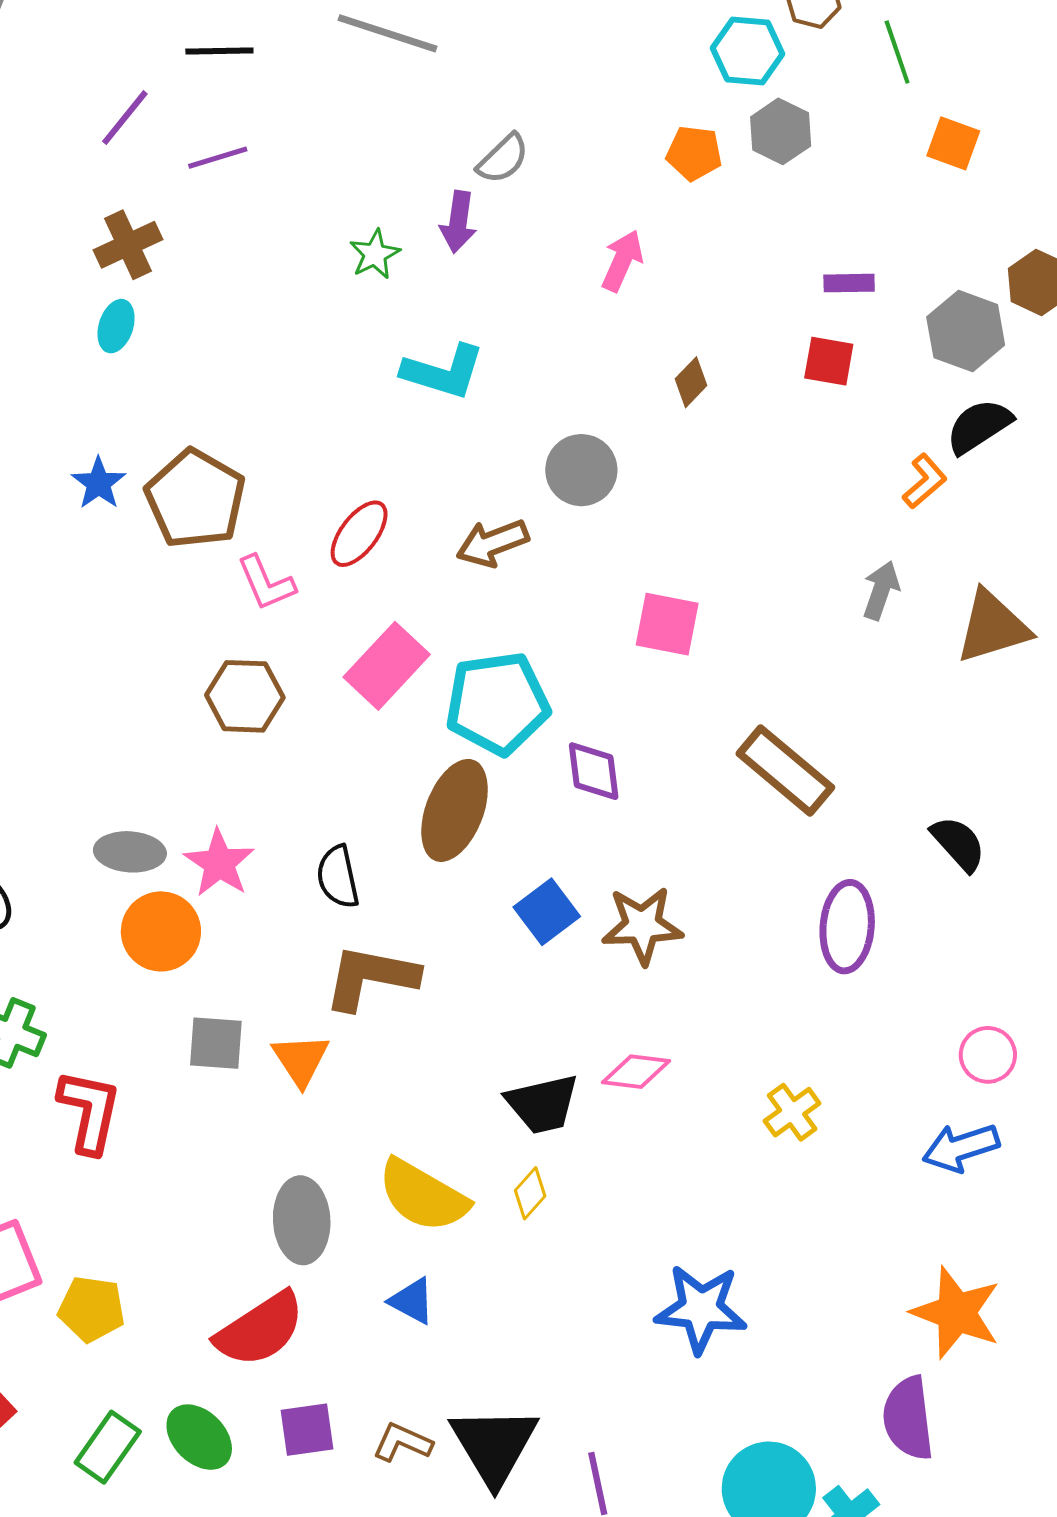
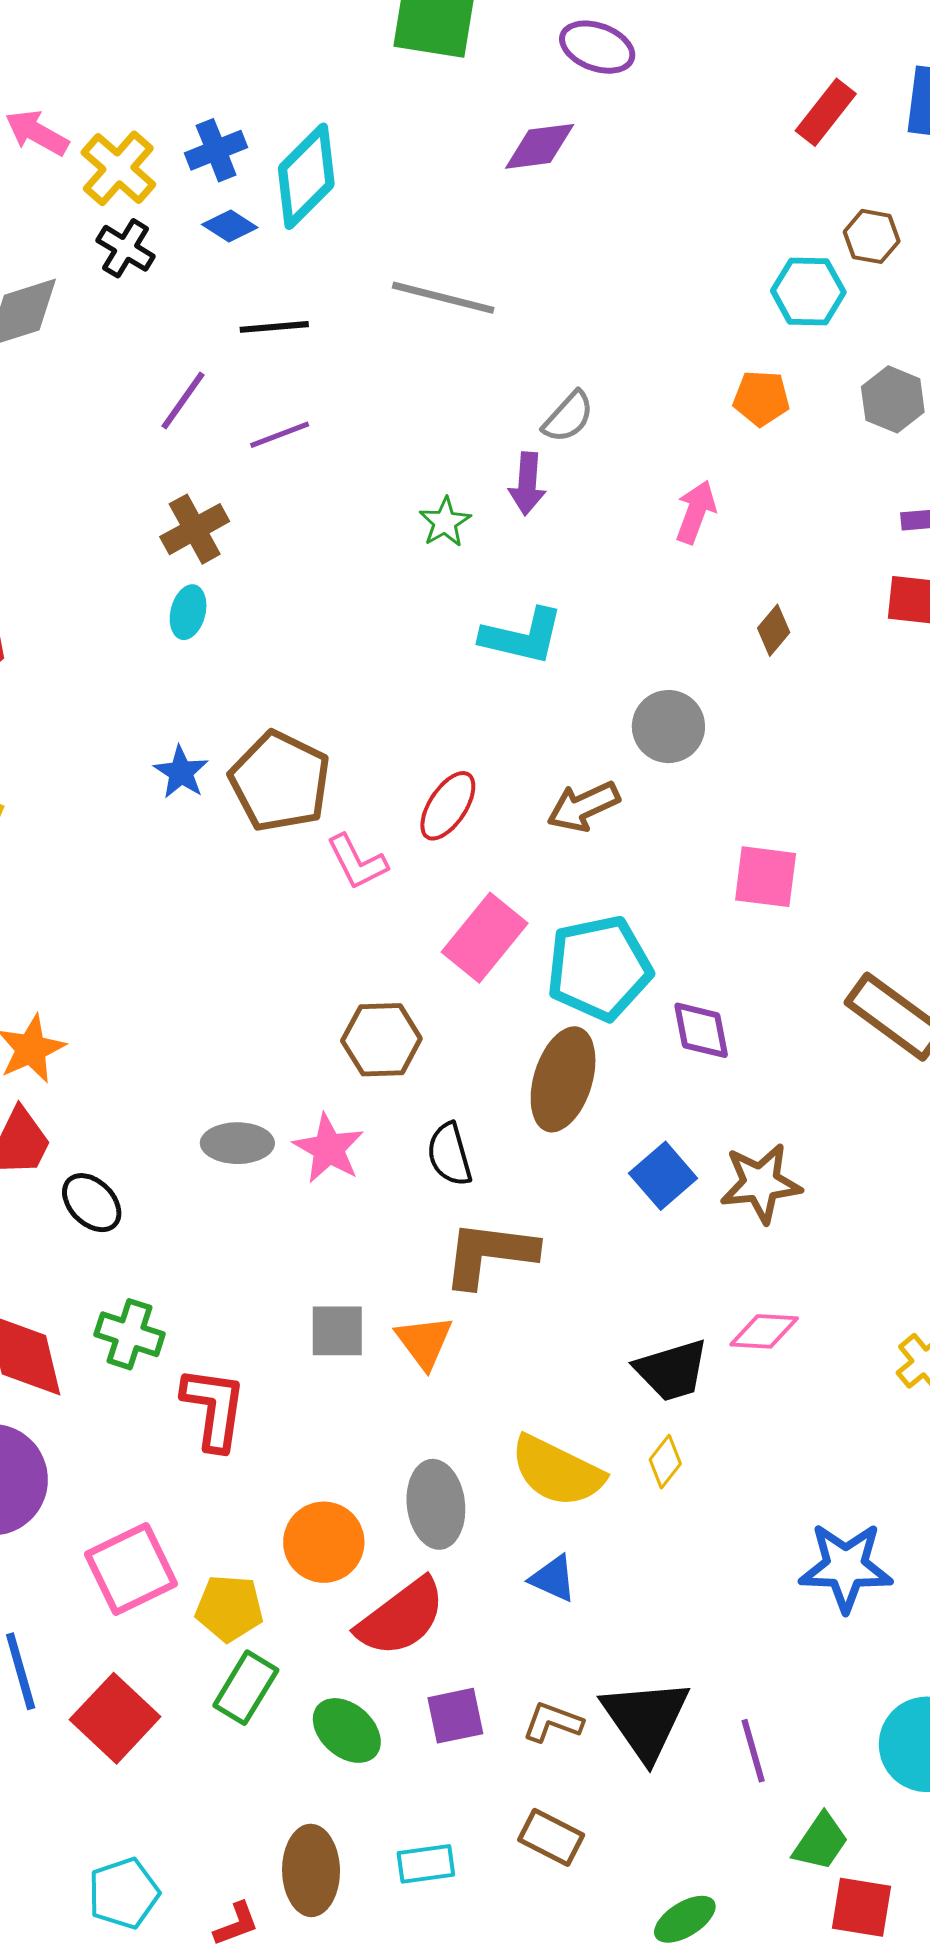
gray hexagon: (781, 131) -> (893, 399), moved
brown hexagon: (245, 696) -> (381, 1040), moved
orange circle: (161, 931) -> (324, 1542), moved
green rectangle: (108, 1447) -> (246, 1688), moved

